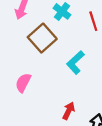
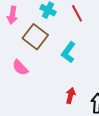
pink semicircle: (23, 83) -> (20, 68), moved, turned -60

